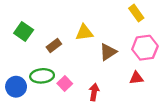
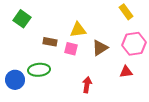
green square: (24, 31) -> (22, 19), moved
brown rectangle: (54, 46) -> (50, 42), turned 48
pink square: (65, 83) -> (71, 49), moved, turned -32

